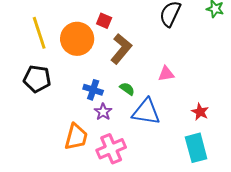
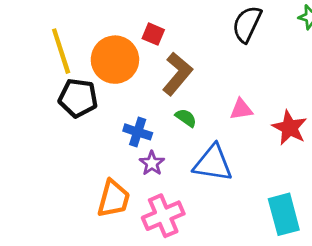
black pentagon: (37, 79) -> (78, 98), moved
green semicircle: (127, 89) -> (186, 118), moved
red star: (200, 112) -> (289, 128), moved, size x1.4

